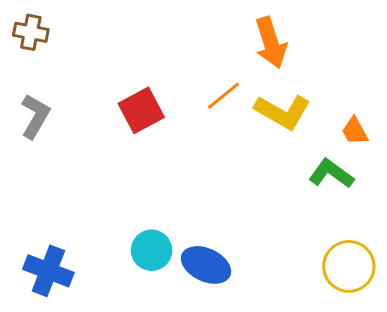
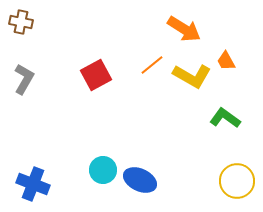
orange arrow: (271, 43) -> (184, 29), turned -40
orange trapezoid: (355, 131) -> (226, 61), moved

